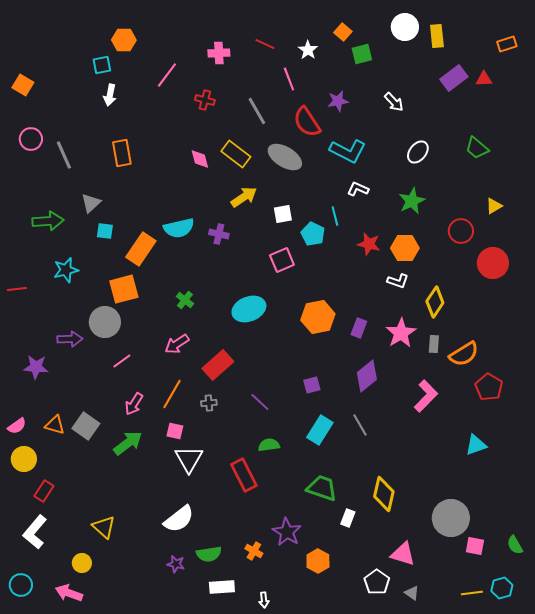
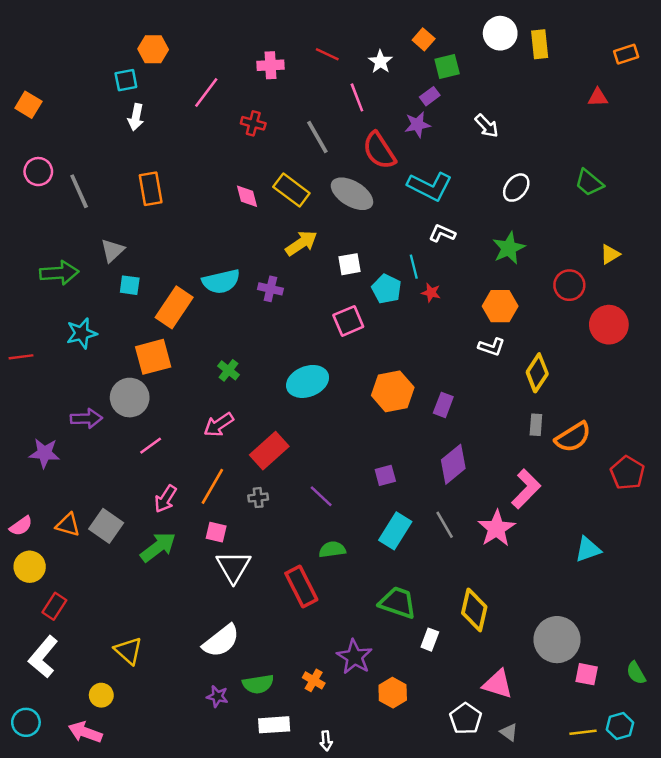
purple rectangle: (454, 78) -> (430, 96), moved, size x0.6
red star: (369, 244) -> (431, 293), moved, size x0.7
pink star: (401, 333) -> (496, 528), moved
red pentagon: (489, 387) -> (627, 473), moved

